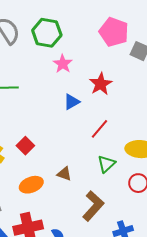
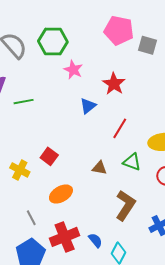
green triangle: (106, 164) -> (132, 162), turned -48
brown triangle: (64, 174) -> (99, 168), moved

